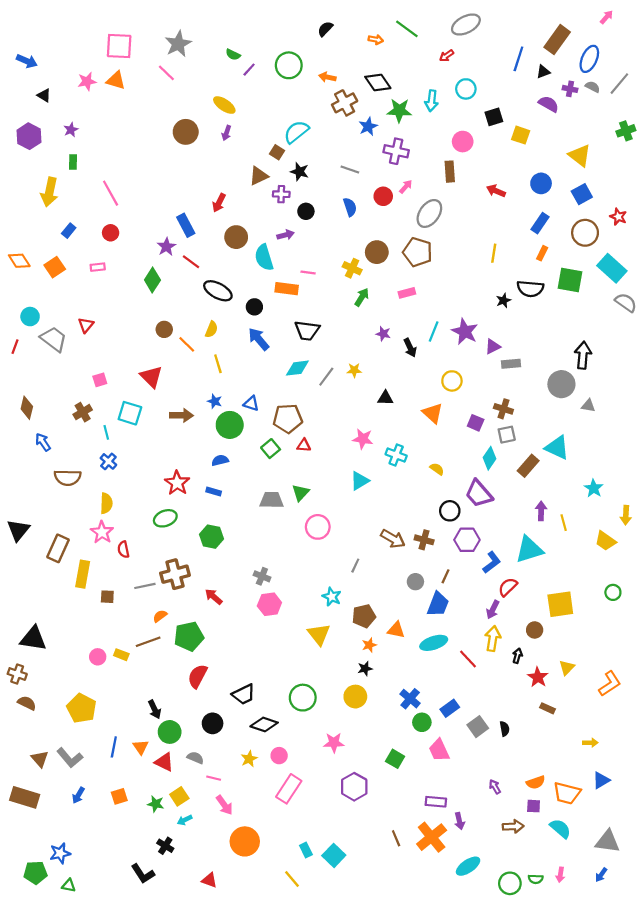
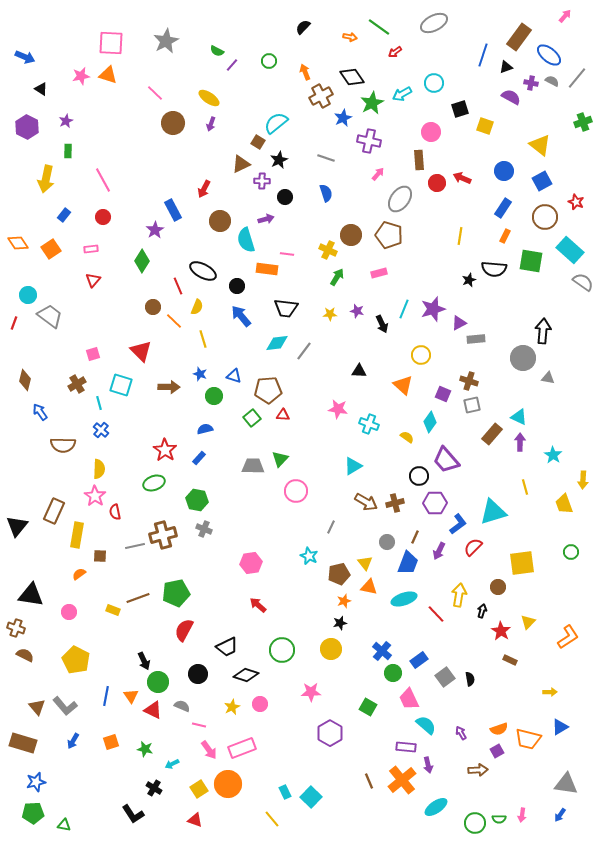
red arrow: (447, 56) -> (395, 52), moved
blue ellipse: (589, 59) -> (549, 55), turned -75
green circle: (289, 65) -> (269, 61), size x0.6
pink line: (166, 73) -> (155, 93), moved
orange arrow: (327, 77) -> (305, 72), turned 56
cyan arrow: (432, 101) -> (402, 94), turned 54
green star: (399, 110) -> (372, 103), turned -30
black star: (299, 172) -> (279, 160), turned 30
red circle: (383, 196) -> (437, 183), moved
red line: (191, 262) -> (178, 286), moved, turned 30
red triangle: (86, 325) -> (93, 280), moved
purple star: (465, 332) -> (433, 309), turned 30
yellow star: (354, 370) -> (330, 314), moved
green circle: (230, 425) -> (214, 396), size x0.7
cyan triangle: (557, 447) -> (519, 417), size x0.7
cyan diamond: (490, 458) -> (430, 422), moved
cyan triangle: (360, 481) -> (353, 466), moved
blue rectangle: (214, 491) -> (199, 458), turned -64
purple arrow: (541, 511) -> (520, 442), moved
black triangle: (18, 530) -> (17, 526), moved
brown cross: (424, 540) -> (395, 503), turned -30
yellow trapezoid: (605, 541) -> (564, 504), turned 35
gray cross: (262, 576) -> (204, 529), moved
red arrow: (214, 597) -> (258, 605), moved
purple arrow: (493, 610) -> (439, 551), moved
orange semicircle: (160, 616) -> (79, 574), moved
yellow triangle: (319, 634) -> (365, 563), moved, size x0.7
pink circle: (98, 657) -> (69, 612), moved
pink rectangle: (289, 789) -> (242, 748), moved, turned 36
yellow square: (179, 796) -> (199, 789), moved
purple square: (534, 806) -> (497, 751), turned -32
cyan semicircle: (560, 829) -> (426, 725), moved
blue star: (60, 853) -> (36, 782), moved

